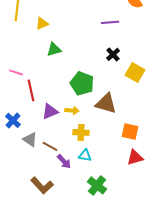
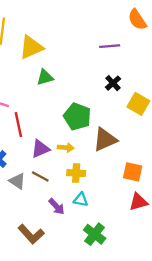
yellow triangle: (42, 23) -> (31, 47), size x1.6
brown triangle: (106, 103) -> (105, 140), turned -40
brown line: (50, 146) -> (40, 177), moved

